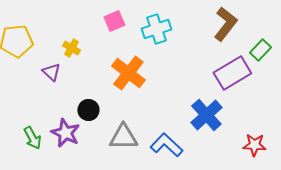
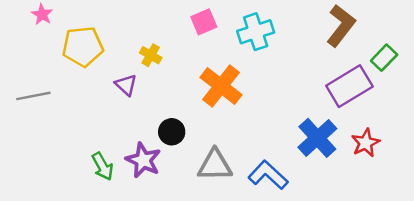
red star: (254, 145) -> (366, 143), moved, turned -30

